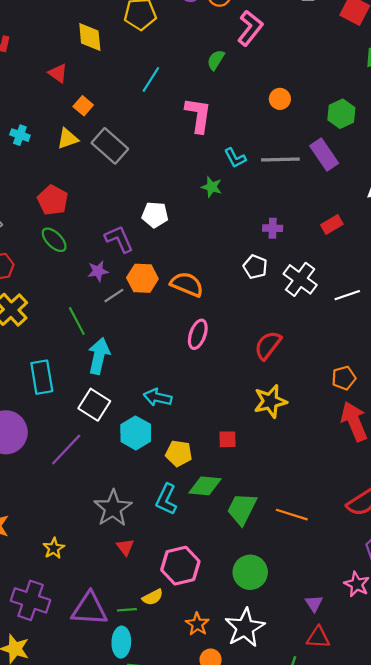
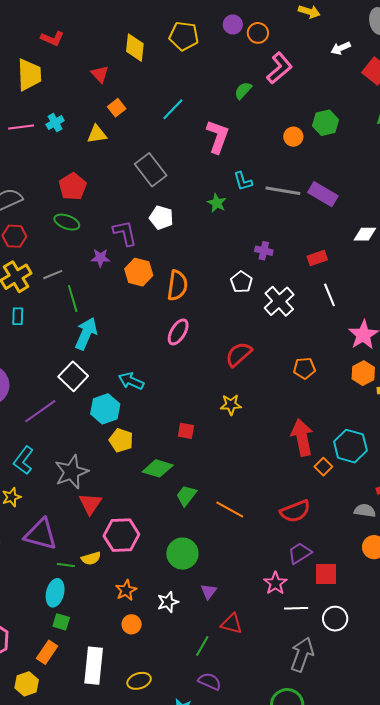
cyan line: (151, 79) -> (173, 109), moved
green hexagon: (341, 114) -> (325, 123), moved
cyan cross: (20, 135) -> (55, 123), turned 30
gray rectangle: (110, 146) -> (151, 170), moved
purple rectangle: (324, 154) -> (323, 194), turned -36
green ellipse: (54, 240) -> (67, 222), turned -35
orange semicircle: (187, 284) -> (177, 285), turned 64
white line: (347, 295) -> (329, 295), moved, turned 75
gray line: (114, 296) -> (53, 275), moved
cyan rectangle: (42, 377) -> (18, 316), moved, size x0.6
orange pentagon: (344, 378) -> (304, 368), moved
yellow star: (270, 401) -> (231, 405), size x0.7
yellow pentagon: (179, 453) -> (121, 440), moved
cyan L-shape: (166, 499) -> (24, 460), moved
green trapezoid: (242, 509) -> (186, 496), size x0.7
red triangle: (125, 547) -> (90, 504), moved, size x1.4
purple triangle: (314, 604) -> (209, 591), moved
purple triangle: (89, 609) -> (41, 534), moved
white star: (245, 628) -> (168, 602), size x0.6

